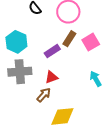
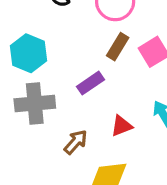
purple rectangle: (52, 51) -> (91, 83), moved
red triangle: (51, 77) -> (122, 126), moved

